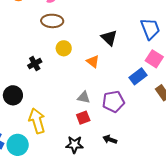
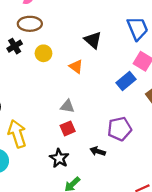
black cross: (35, 64) -> (15, 46), moved
purple pentagon: (113, 102) -> (120, 129), moved
black star: (74, 145) -> (59, 158), turned 30

